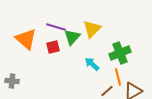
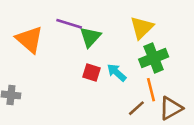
yellow triangle: (92, 29) -> (142, 28), moved
red square: (53, 47) -> (92, 73), moved, turned 32

